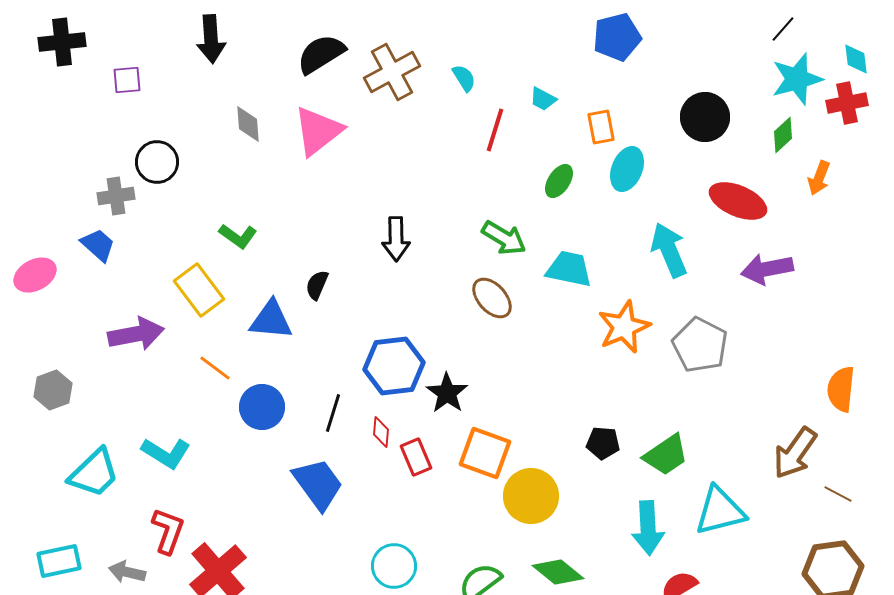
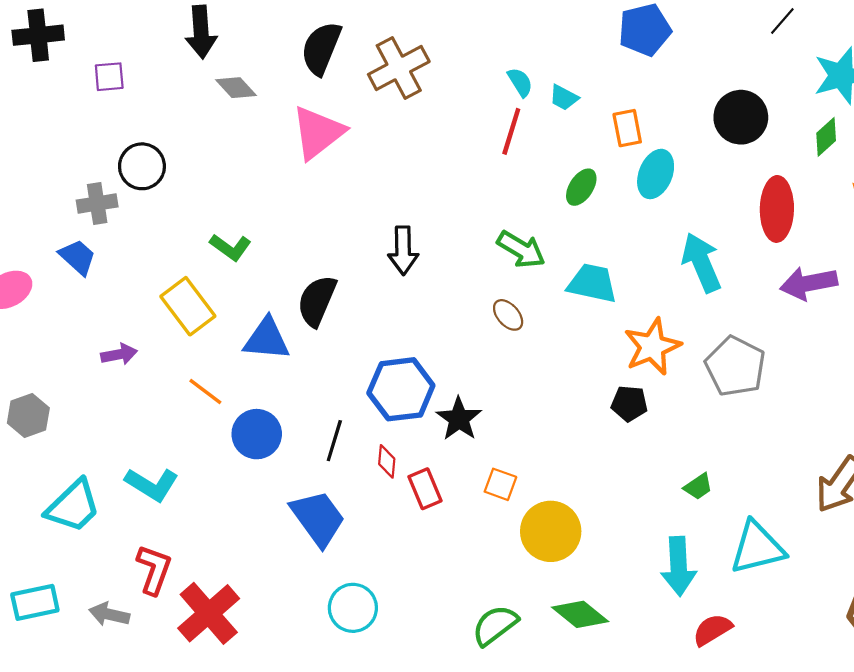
black line: (783, 29) -> (782, 21), moved
black semicircle: (321, 54) -> (321, 48), turned -36
cyan semicircle: (464, 78) -> (520, 82), moved
gray diamond: (248, 124) -> (236, 88), moved, turned -39
red ellipse: (738, 201) -> (777, 209), turned 68
black semicircle: (317, 285) -> (317, 301), size x1.6
brown ellipse: (492, 298) -> (508, 315), size x0.7
purple arrow: (136, 334) -> (119, 354), size x0.6
black pentagon: (603, 443) -> (629, 403), moved
orange square: (485, 453) -> (500, 484), size x0.6
green trapezoid: (666, 455) -> (698, 487), size x0.6
cyan circle: (394, 566) -> (353, 608), moved

